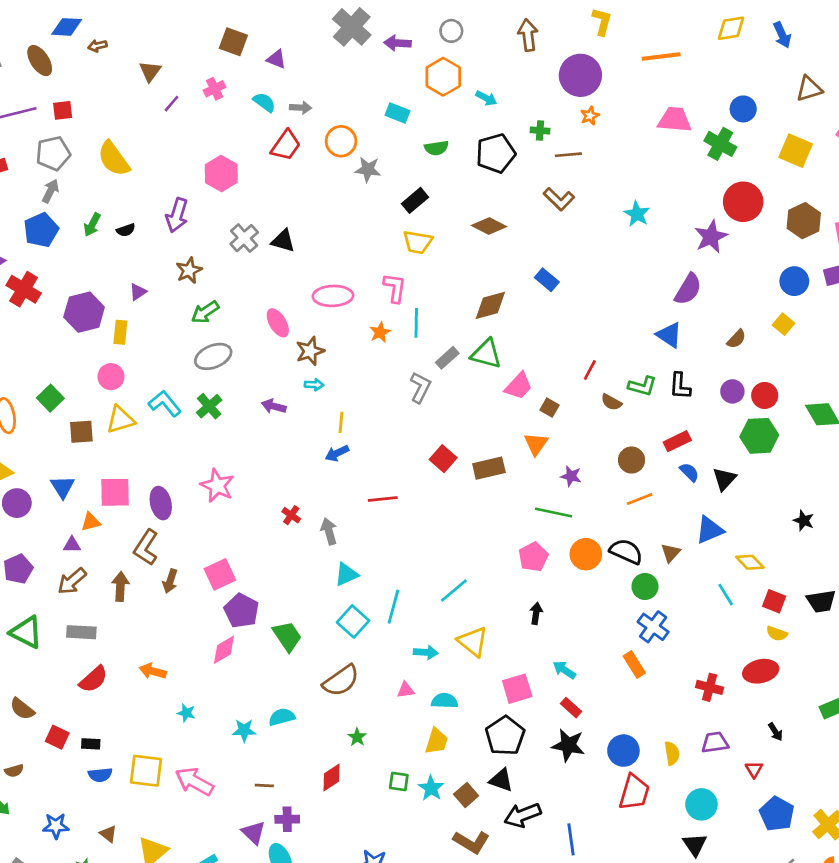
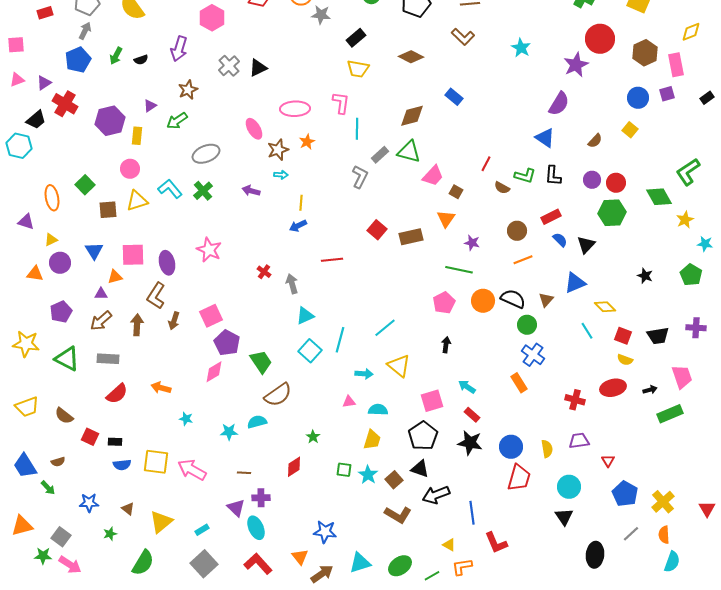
black triangle: (283, 241) -> (258, 68), turned -42
green arrow: (205, 312) -> (177, 121), moved
orange star: (380, 332) -> (307, 142), moved
brown semicircle: (341, 681) -> (278, 395), moved
black arrow: (775, 732) -> (650, 390), moved, turned -72

